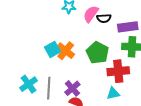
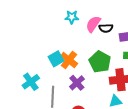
cyan cross: (29, 84) -> (31, 82), moved
purple cross: (72, 88) -> (77, 83), moved

